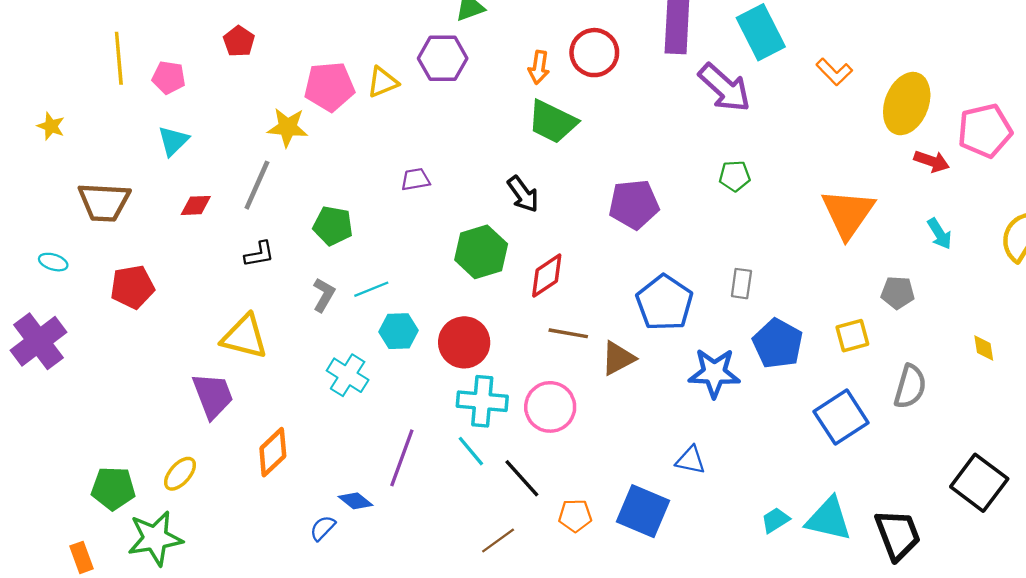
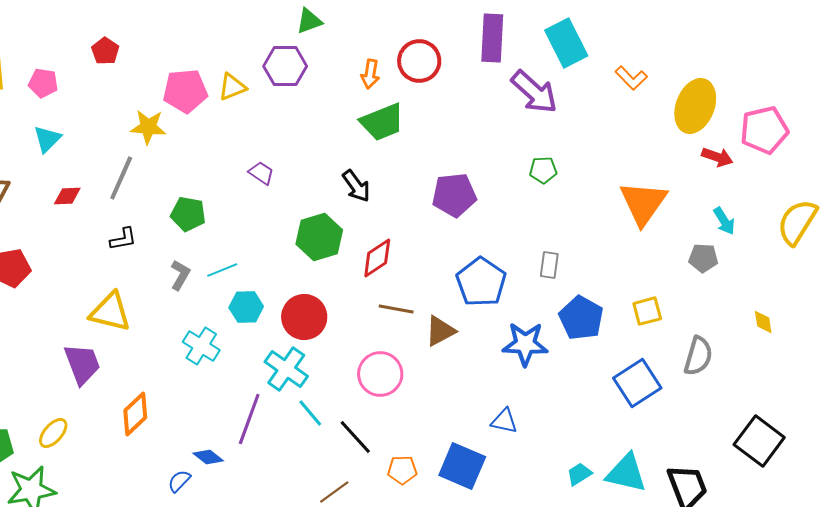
green trapezoid: (552, 122) -> (382, 122), turned -48
purple trapezoid: (415, 179) -> (261, 173), turned 44
gray pentagon: (898, 293) -> (703, 258), moved
cyan cross: (482, 401) -> (286, 369), moved, turned 30

